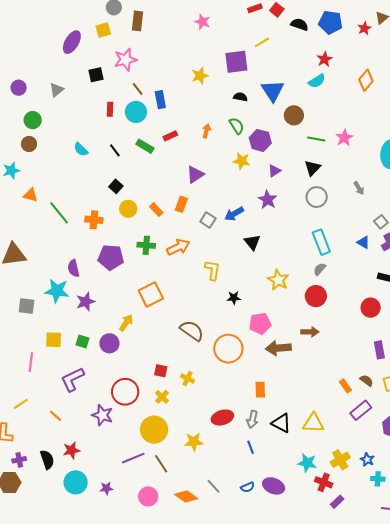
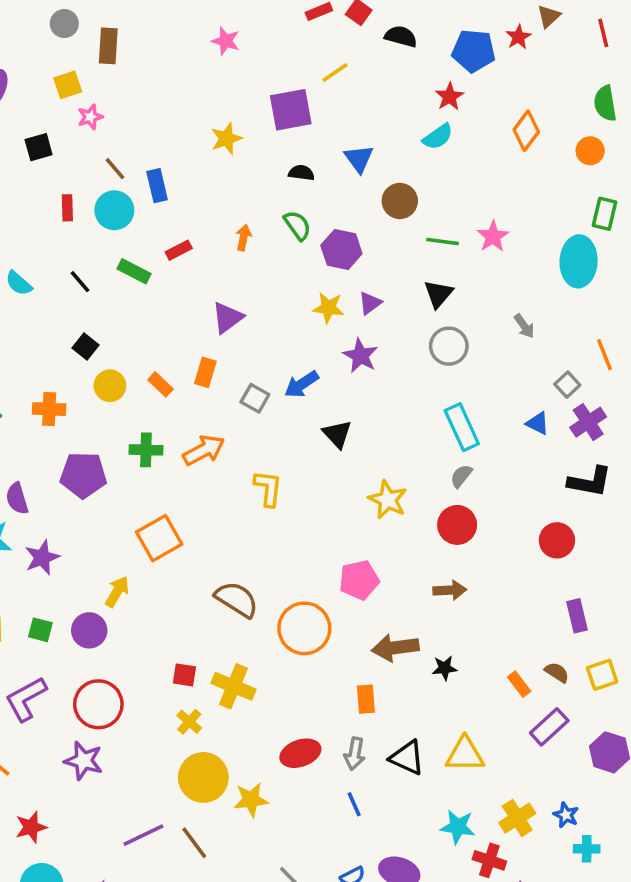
blue pentagon: (331, 22) -> (474, 51), moved
yellow square: (103, 30) -> (68, 85), moved
pink star: (125, 60) -> (90, 117), size x0.6
blue triangle: (273, 91) -> (359, 159), size x0.7
yellow star: (242, 161) -> (328, 308), moved
black star: (234, 298) -> (445, 668), moved
brown arrow: (278, 348) -> (395, 648), moved
yellow cross: (188, 378) -> (234, 686), size x1.6
red circle: (125, 392) -> (98, 704), moved
yellow circle: (154, 430) -> (203, 777), moved

